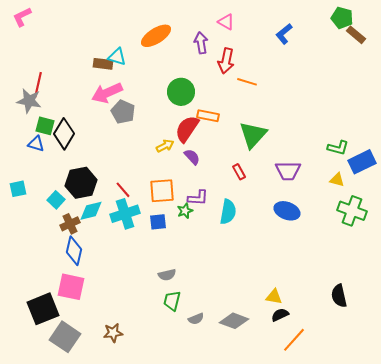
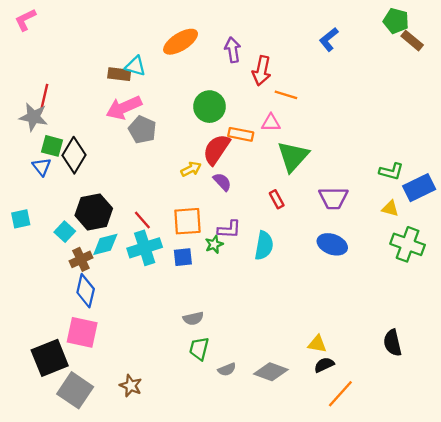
pink triangle: (226, 22) -> (271, 123), moved, turned -30
blue triangle: (36, 144) -> (42, 167), turned 36
brown star: (113, 333) -> (131, 386), turned 30

